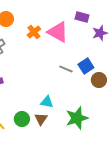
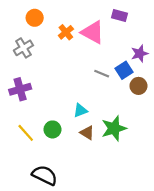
purple star: (100, 33) -> (140, 54), moved
cyan triangle: (47, 102) -> (80, 110), turned -32
brown triangle: (41, 119) -> (87, 133), moved, turned -32

